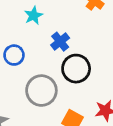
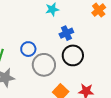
blue circle: (14, 55) -> (28, 49), moved

